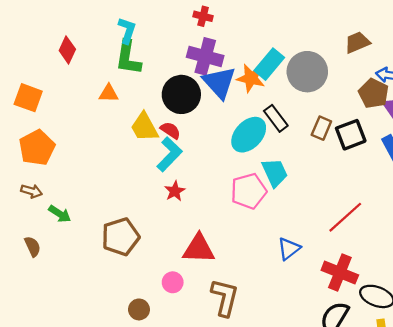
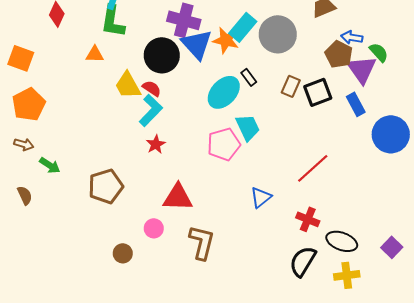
black rectangle: (276, 118) -> (249, 77), size x0.7
red cross: (340, 273) -> (308, 219), size x0.7

